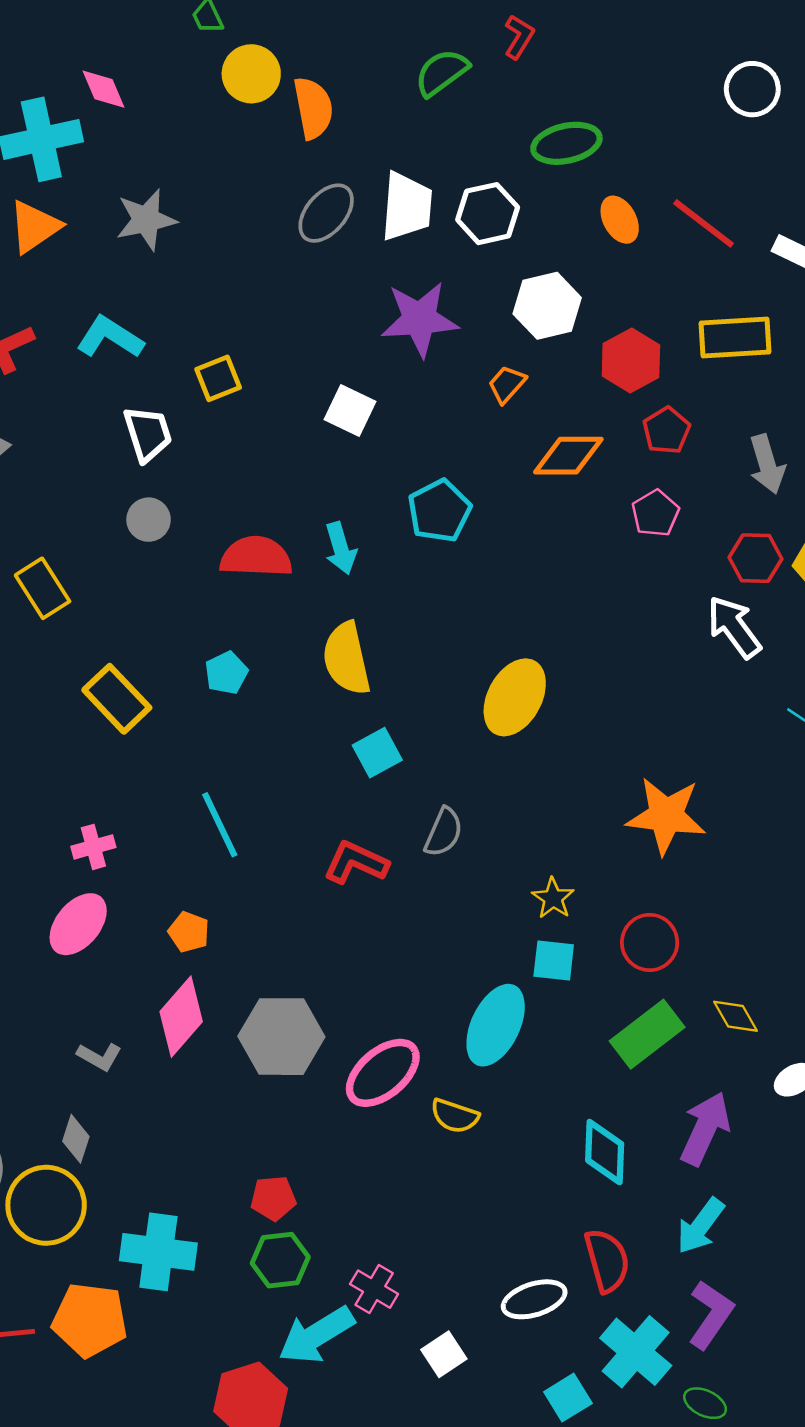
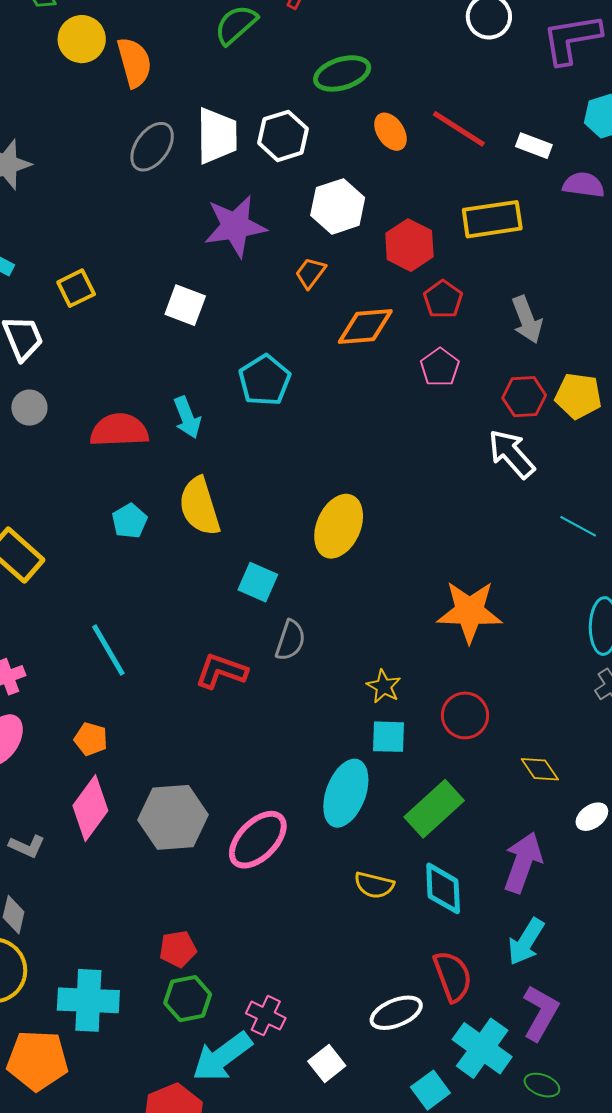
cyan pentagon: (226, 673) -> (130, 521), moved
cyan square: (377, 753) -> (258, 582), moved, turned -33
green rectangle: (647, 1034) -> (434, 809), moved
yellow semicircle: (455, 1116) -> (374, 885), moved

